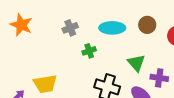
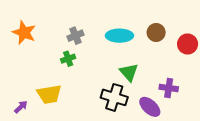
green cross: (89, 51) -> (68, 59), moved
green triangle: (136, 63) -> (129, 72), moved

